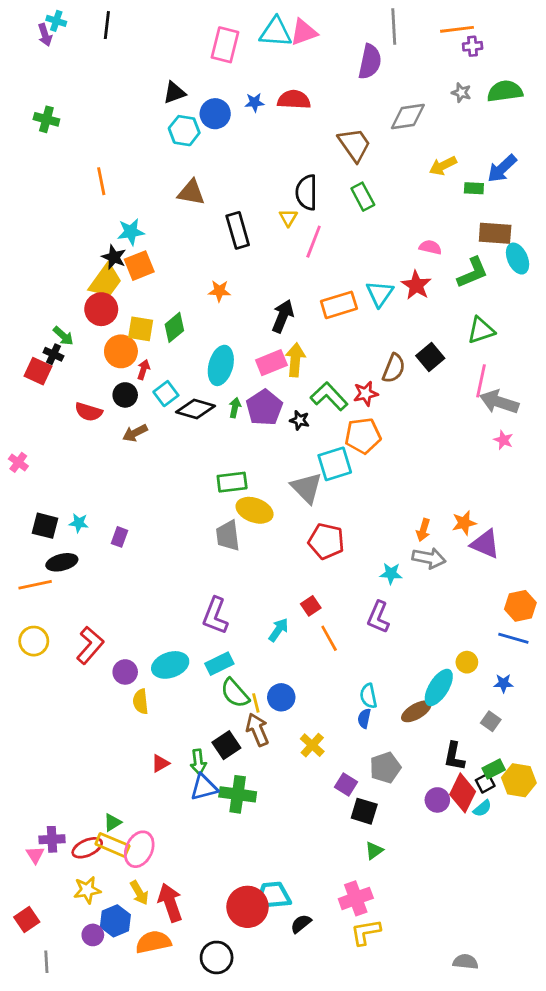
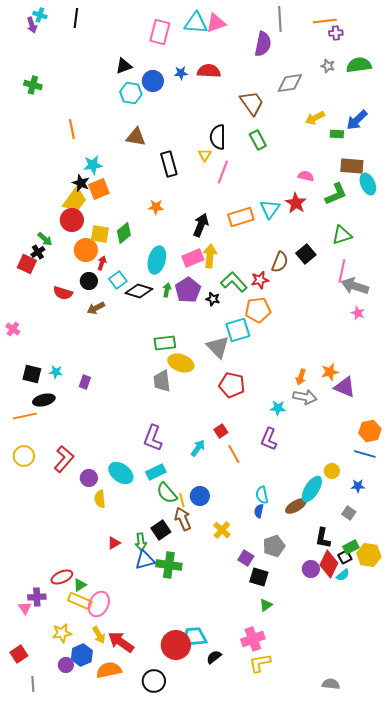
black cross: (53, 354) -> (38, 252), turned 32
cyan ellipse: (170, 665) -> (121, 473), turned 55
red ellipse: (87, 848) -> (62, 577), moved
red arrow: (170, 903) -> (121, 642), turned -36

